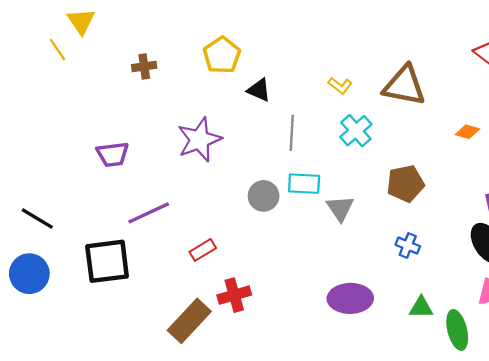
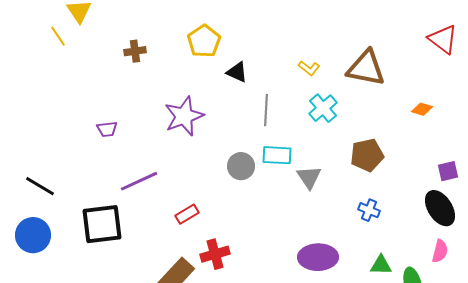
purple trapezoid: (113, 154) -> (107, 129), size x0.7

